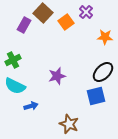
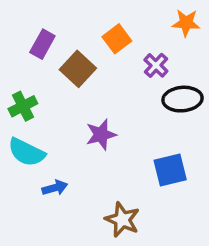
purple cross: (86, 12) -> (156, 65), moved
brown square: (43, 13) -> (78, 69), moved
orange star: (105, 37) -> (186, 23), moved
black ellipse: (103, 72) -> (183, 99), moved, turned 40

